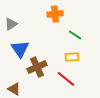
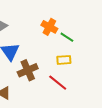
orange cross: (55, 14) -> (49, 27), moved, turned 35

